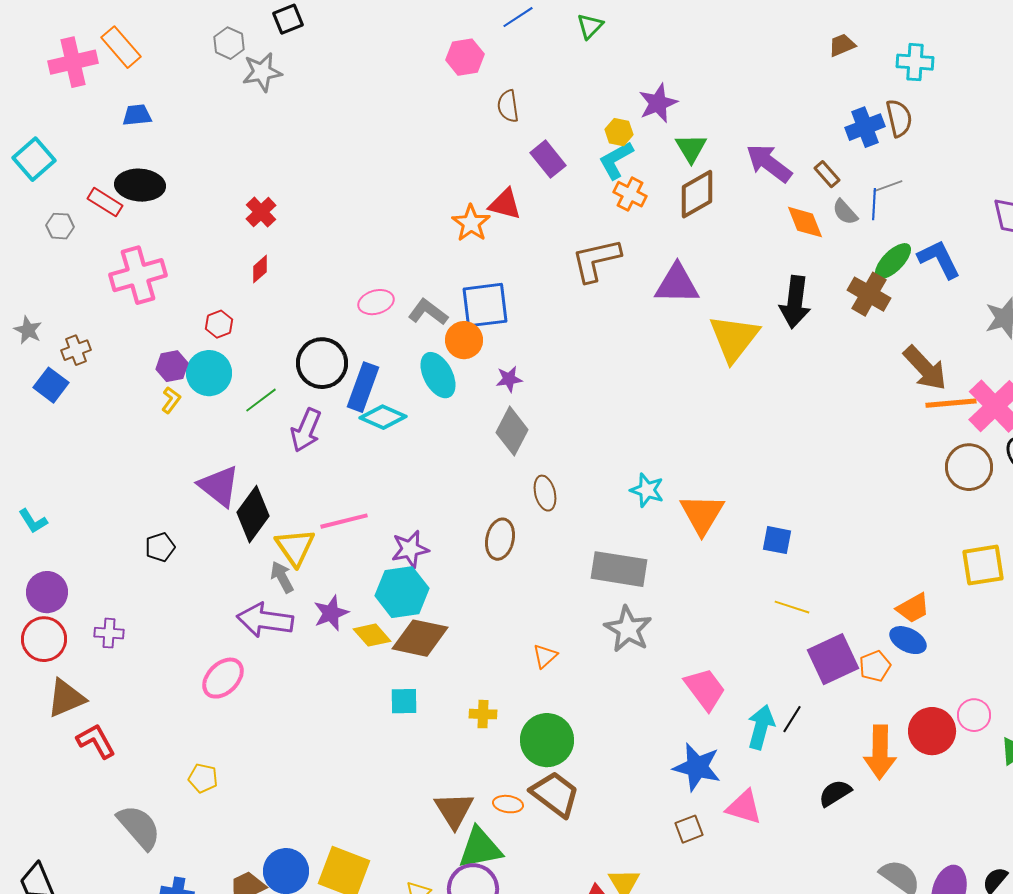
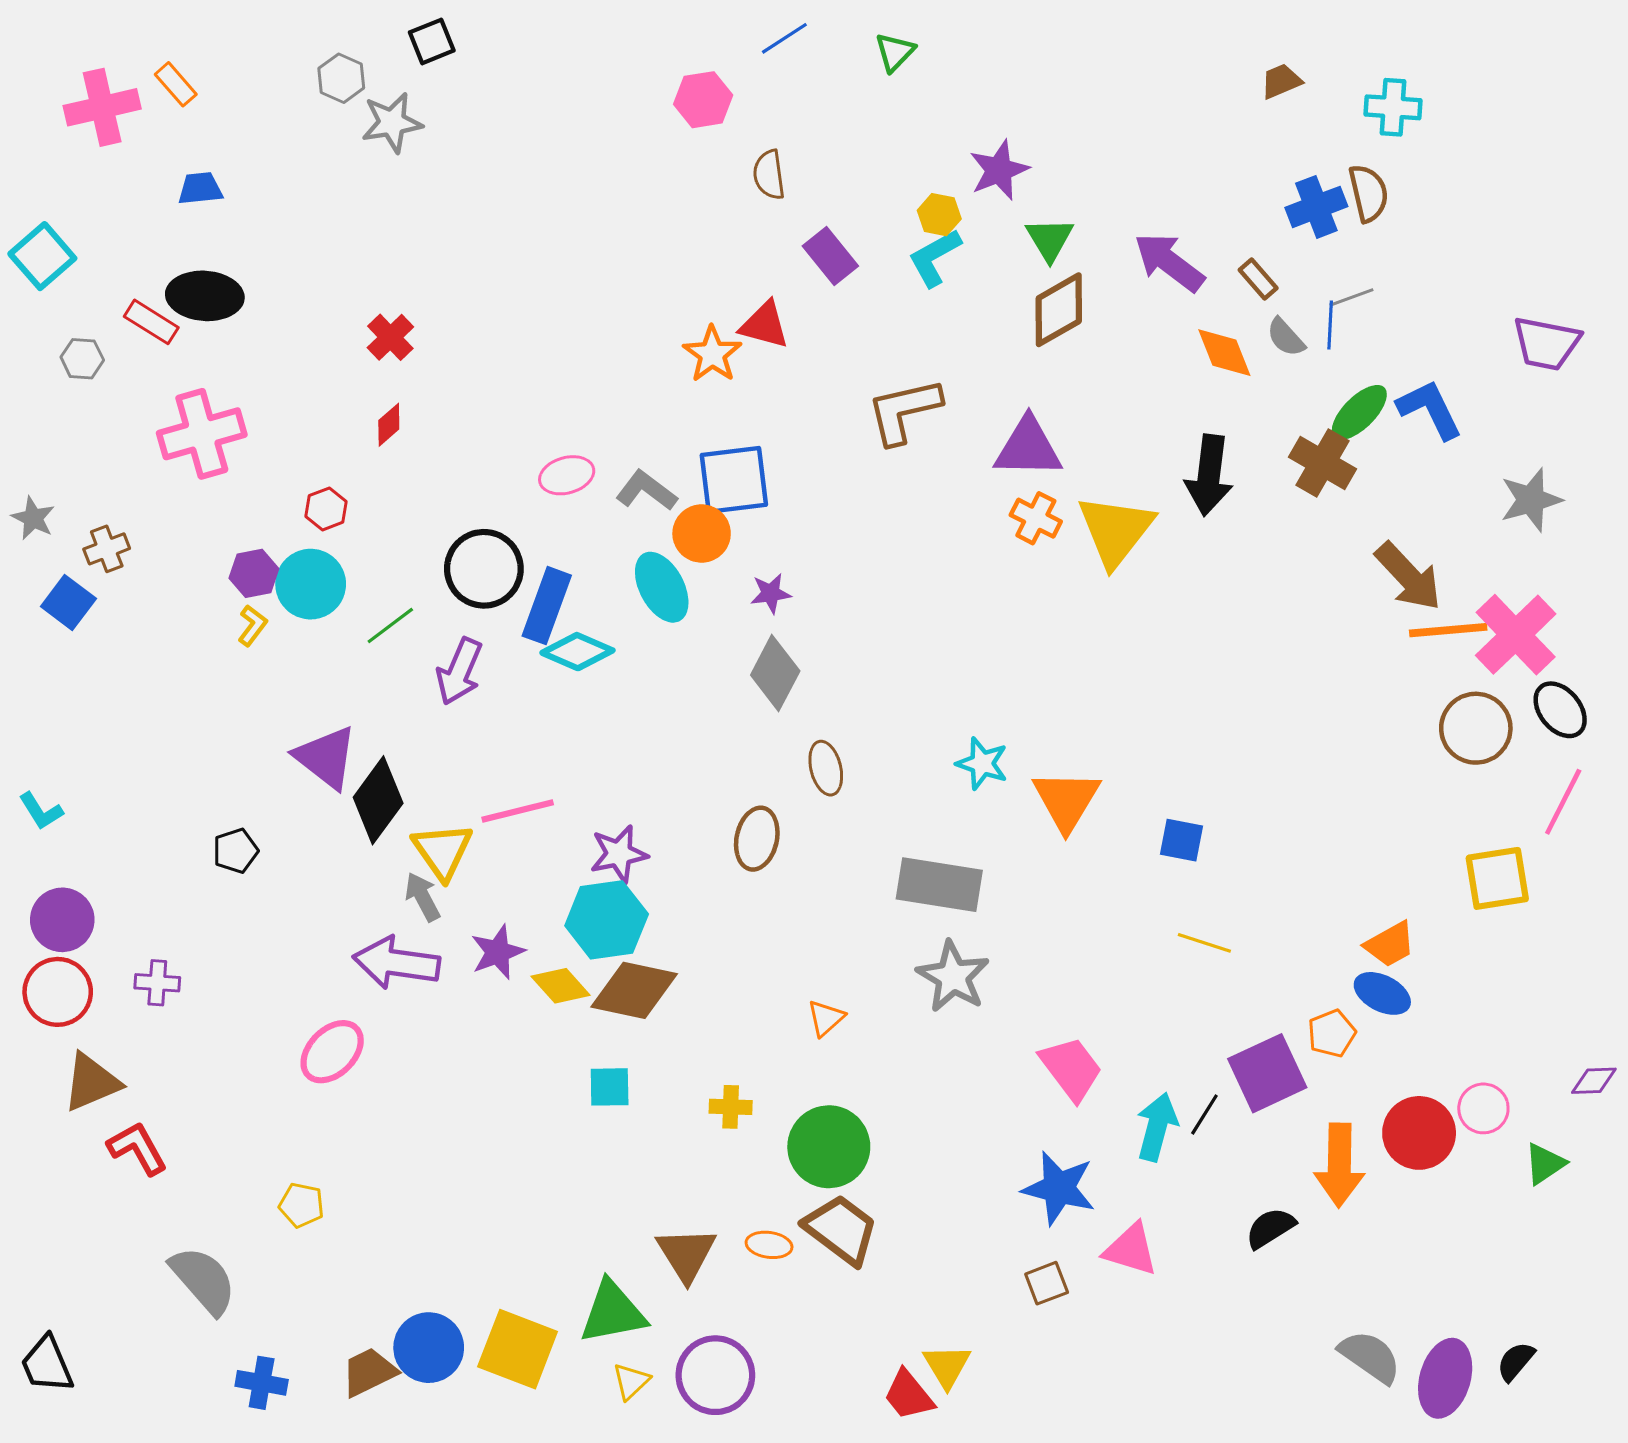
orange rectangle: (121, 47) -> (176, 84), size x0.7
orange cross: (630, 194) -> (1036, 518), moved
purple square: (833, 659) -> (1267, 1073), moved
green triangle: (480, 848) -> (613, 1312), moved

